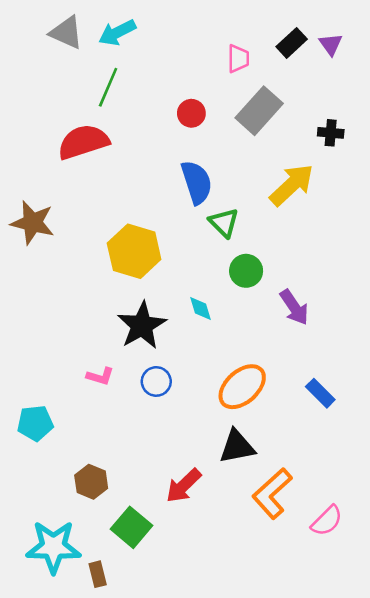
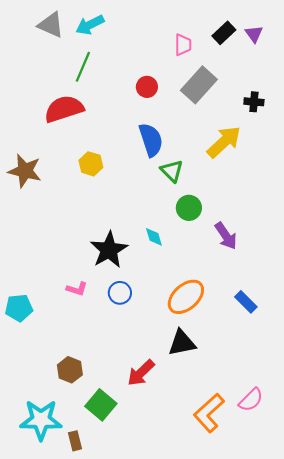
yellow hexagon: (134, 251) -> (91, 164), moved, size x0.6
cyan pentagon: (35, 423) -> (19, 308), moved
orange L-shape: (272, 493) -> (209, 413), moved

